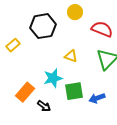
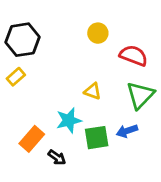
black hexagon: (43, 26) -> (23, 40), moved
blue arrow: (97, 98) -> (127, 131), moved

